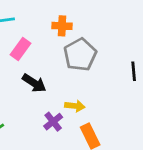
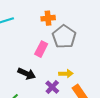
pink rectangle: (20, 49) -> (41, 49), moved
black arrow: (34, 83) -> (27, 74), moved

